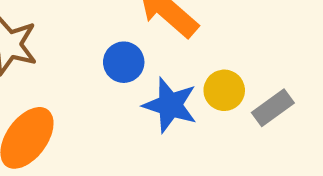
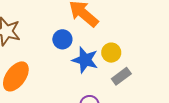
gray rectangle: (273, 108) -> (121, 76), moved

